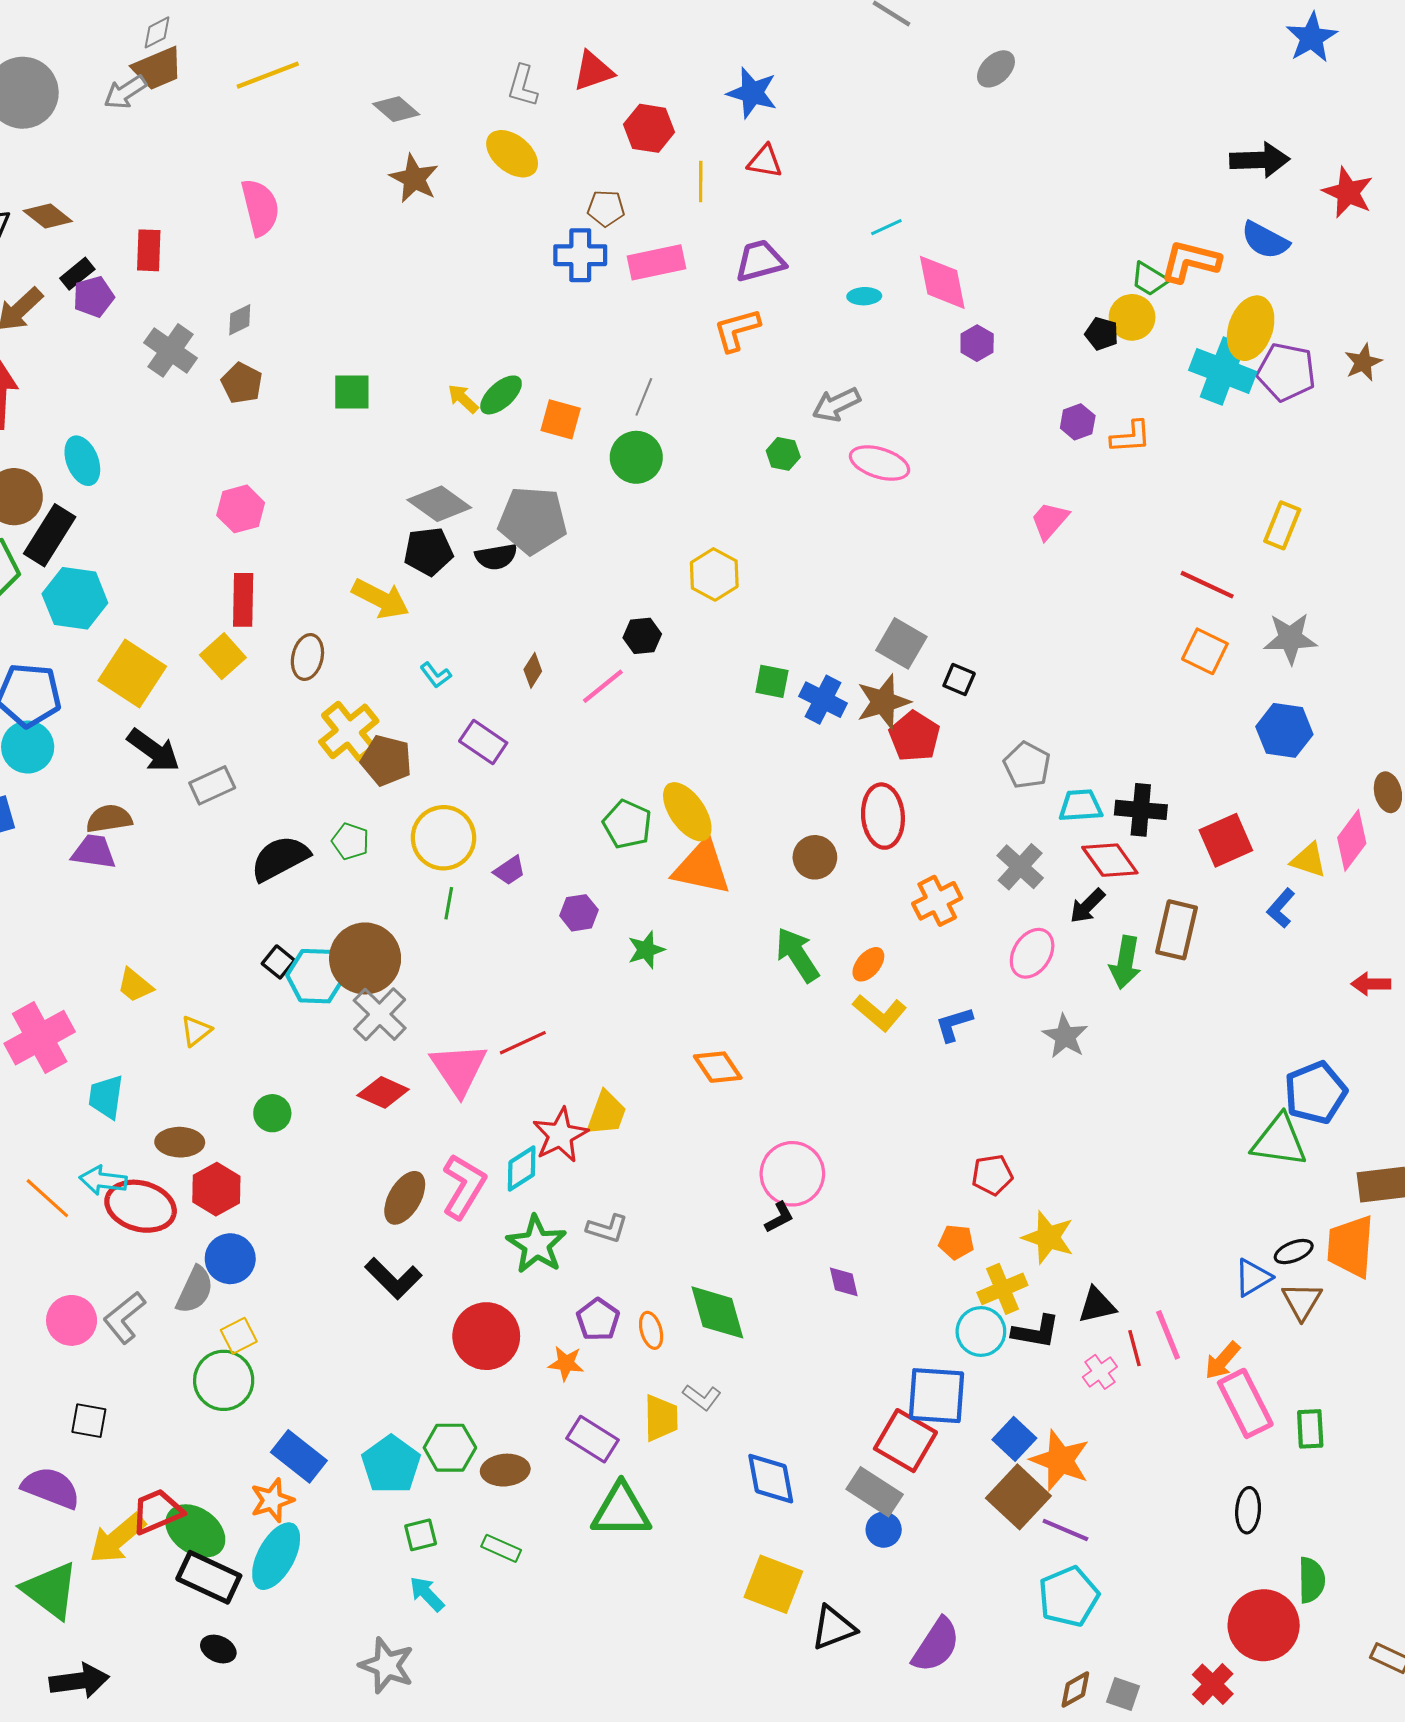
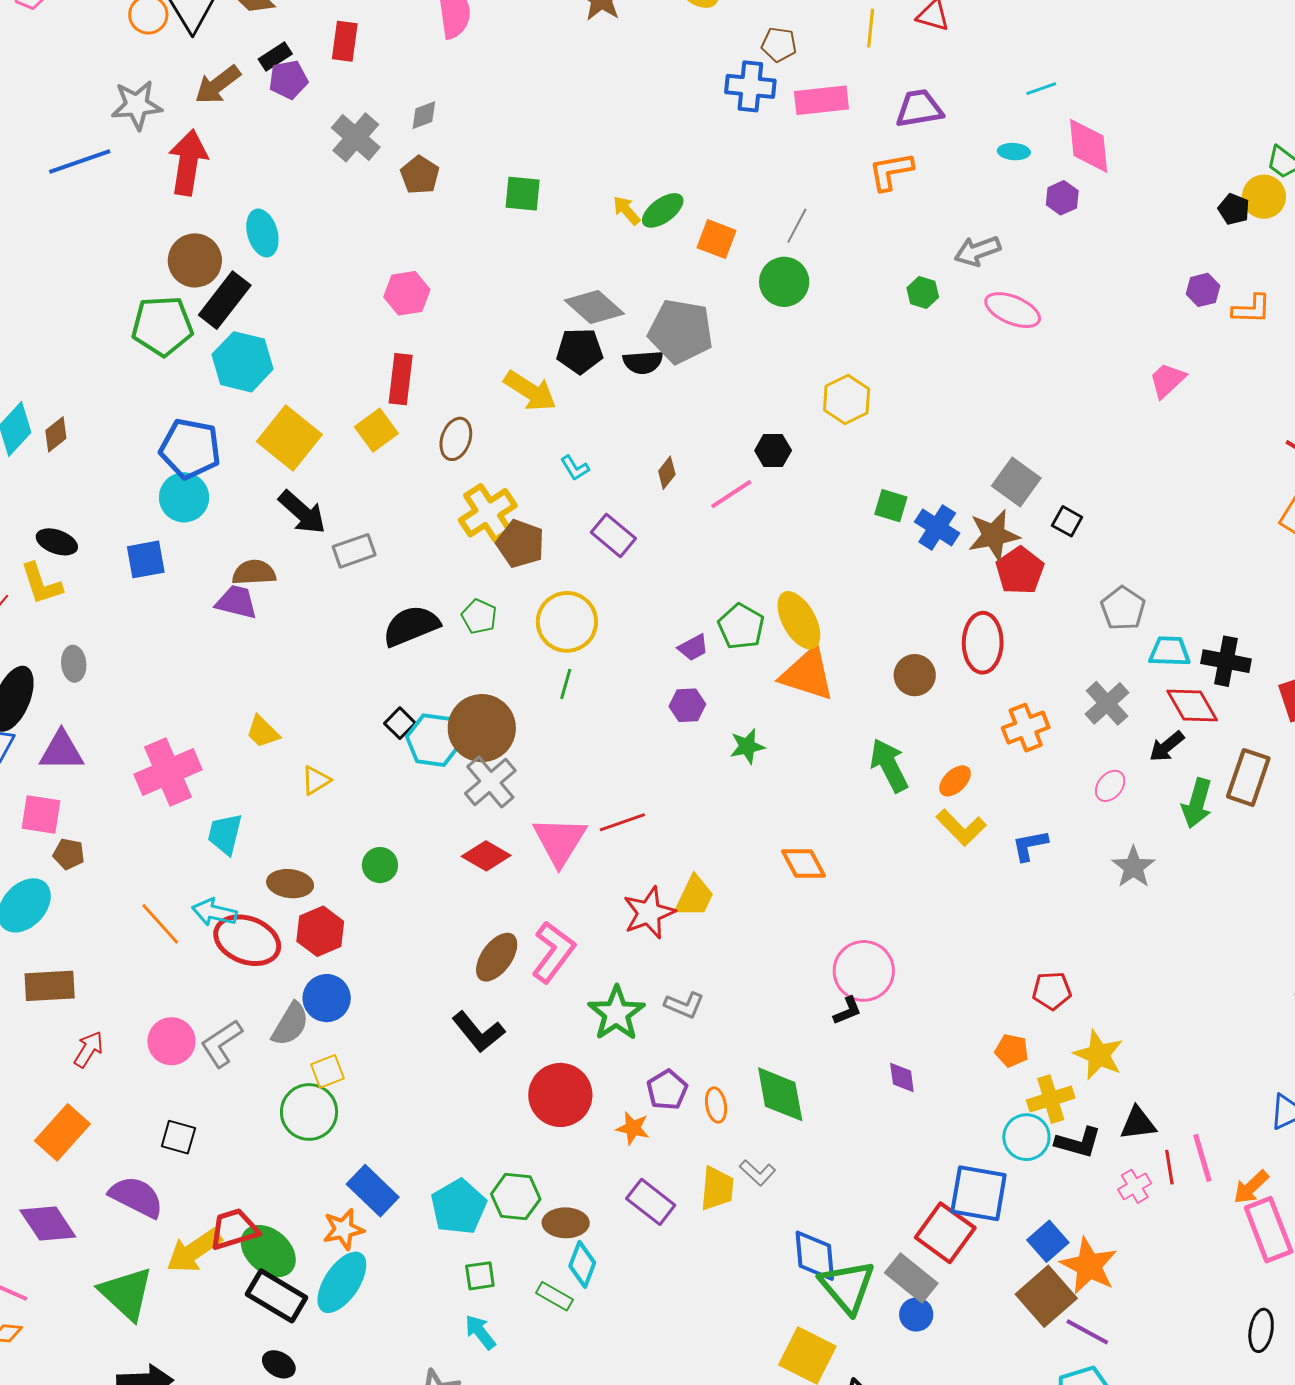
purple hexagon: (977, 343) -> (1062, 198), moved
purple trapezoid: (510, 871) -> (693, 648), moved
pink ellipse: (1032, 953) -> (1110, 786), size x0.7
cyan diamond: (522, 1169) -> (582, 1264), moved, turned -42
green triangle: (621, 1511) -> (847, 1287), moved, turned 44

